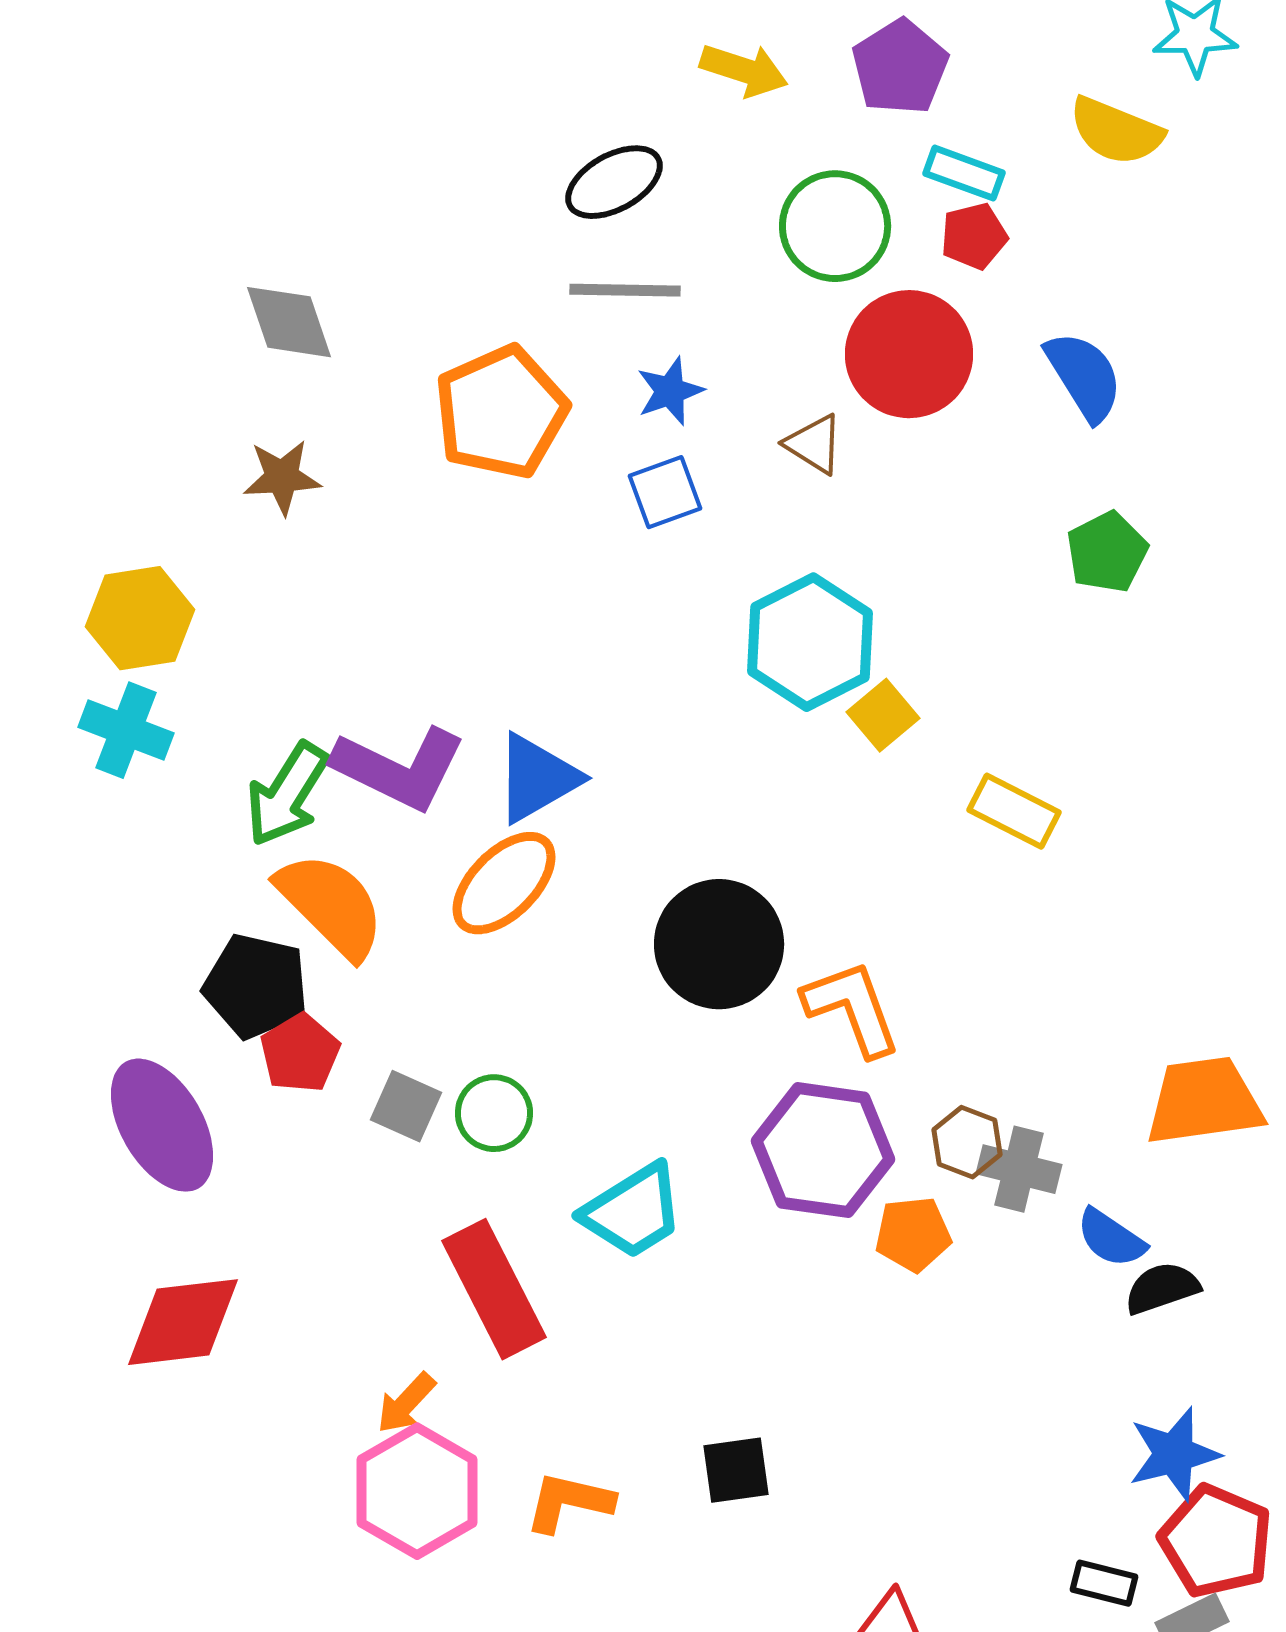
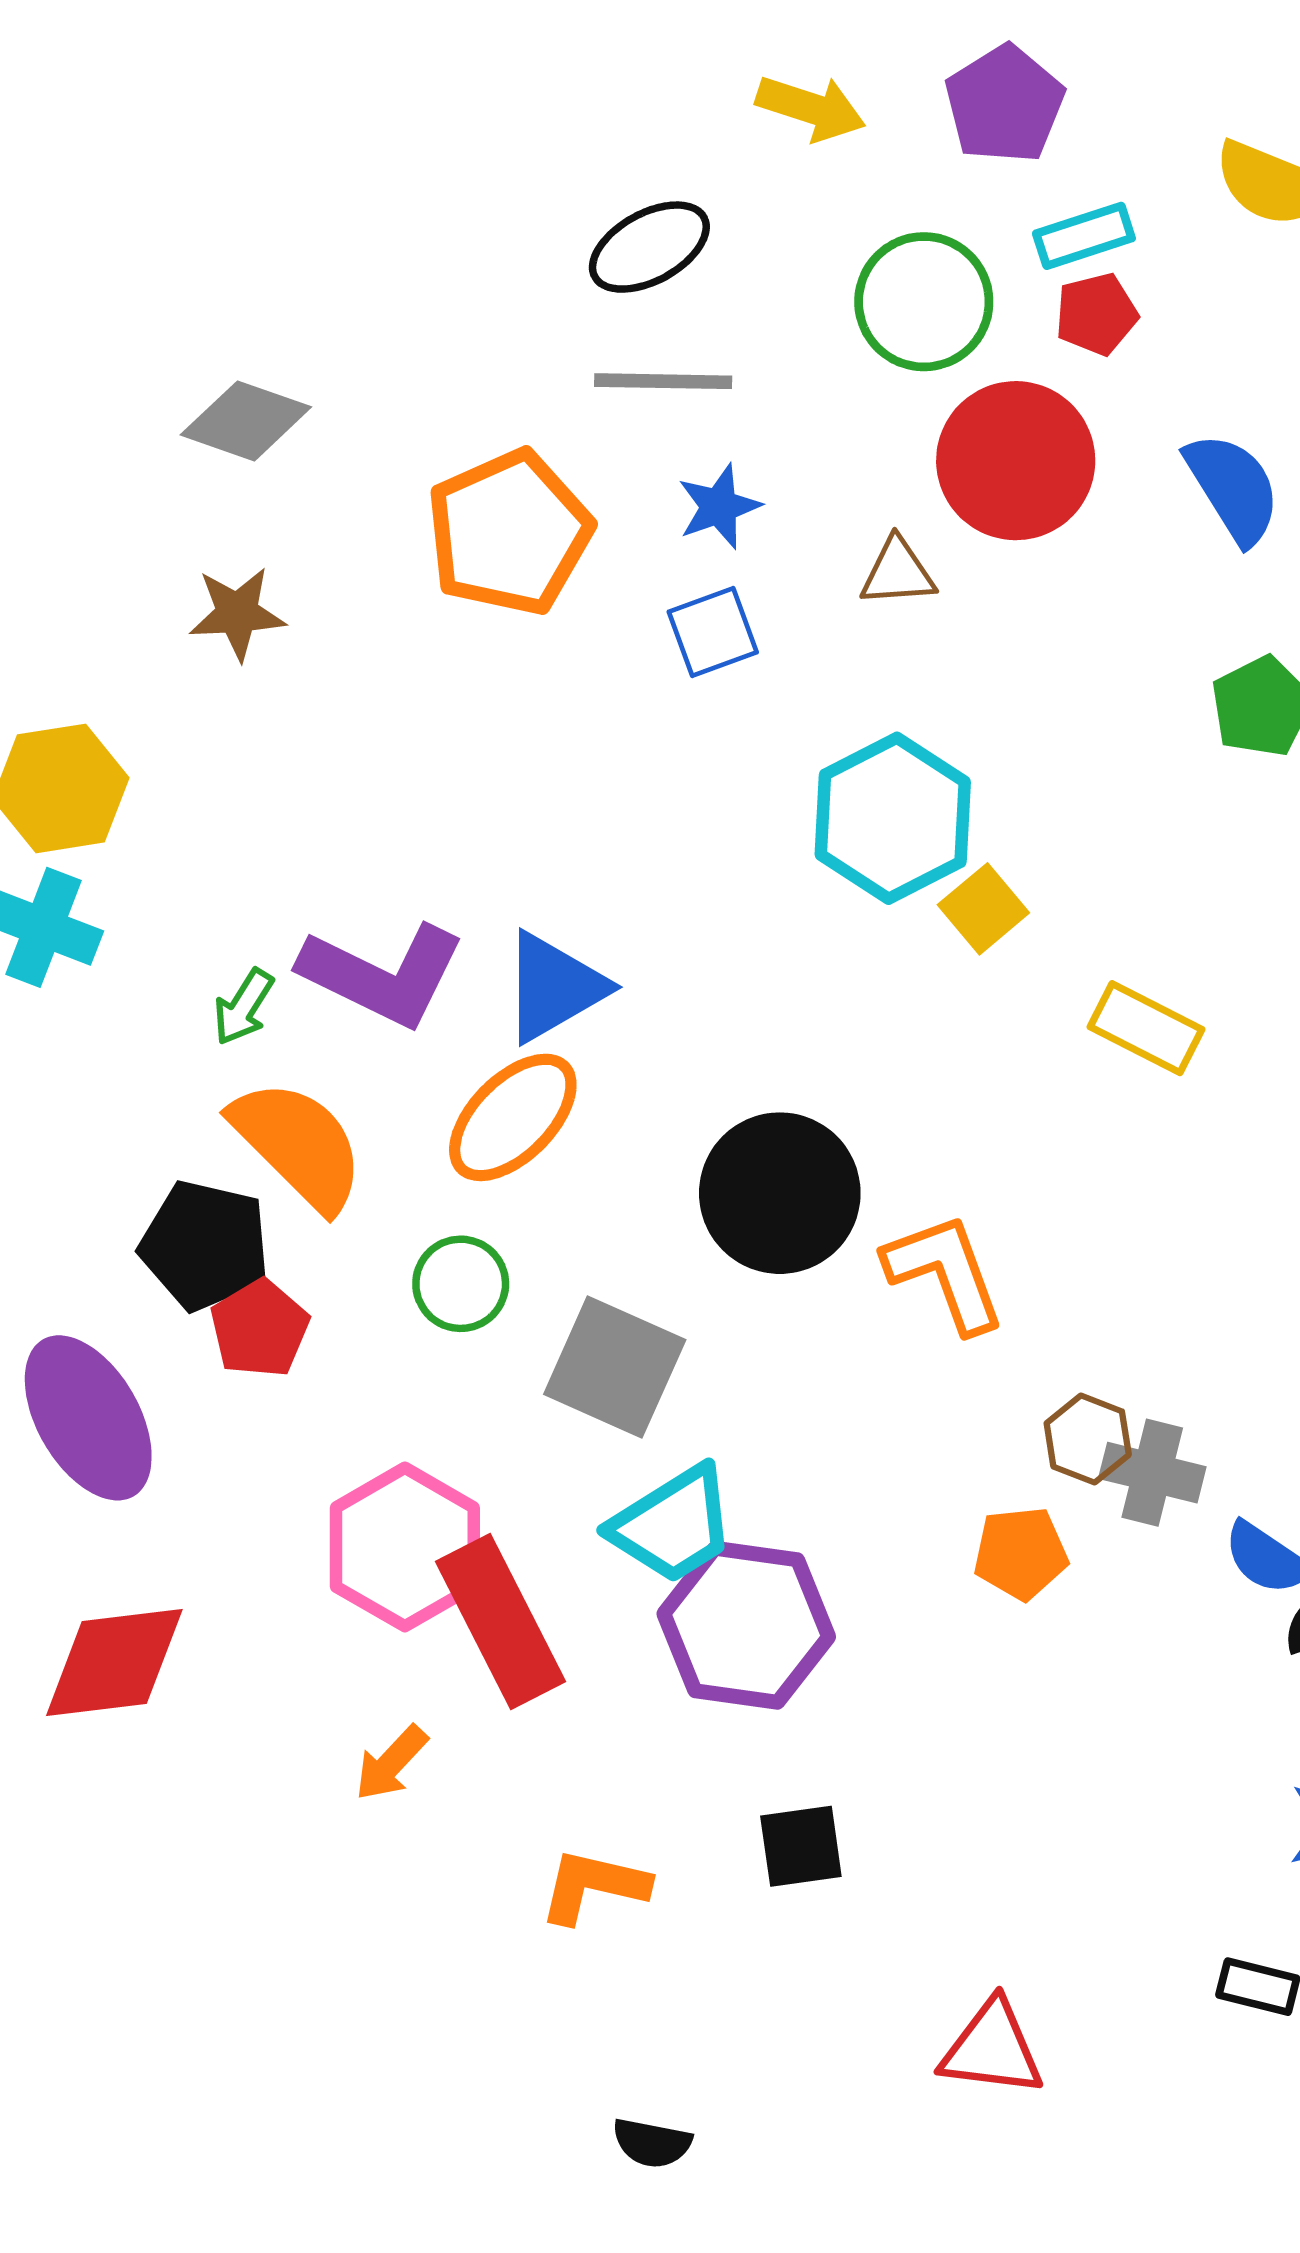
cyan rectangle: (964, 173) -> (1084, 236), turned -38
gray diamond: (289, 322) -> (246, 421), turned -52
brown triangle: (814, 444) -> (898, 572), turned -36
green arrow: (287, 794) -> (243, 1007), size x0.6
gray square: (406, 1106) -> (615, 1367), moved, size x1.6
green circle: (494, 1113) -> (461, 1284), moved
purple hexagon: (823, 1150) -> (746, 1625), moved
pink hexagon: (417, 1491) -> (405, 1547), moved

